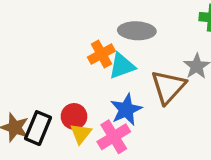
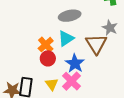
orange cross: (101, 54) -> (46, 45), moved
red circle: (74, 116) -> (48, 58), moved

